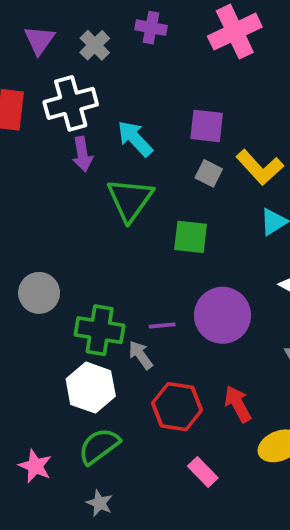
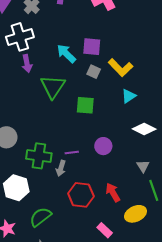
cyan arrow: (135, 139) -> (66, 54), moved
purple circle: (222, 315) -> (103, 146), size x0.6
gray arrow: (141, 355) -> (61, 168), turned -126
white hexagon: (91, 388) -> (16, 188), moved
pink rectangle: (203, 472) -> (105, 230), moved

